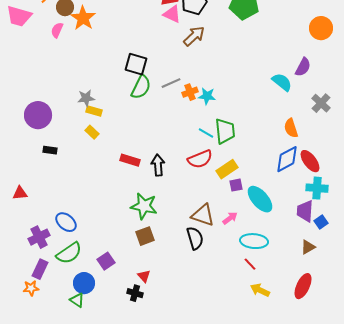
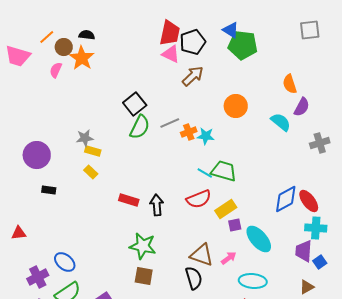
orange circle: (321, 28) -> (236, 106), moved
black square: (136, 64) -> (135, 104), turned 35
gray cross: (321, 103) -> (320, 143), turned 30
orange semicircle: (291, 128) -> (290, 84), moved
green trapezoid: (225, 131) -> (224, 171), turned -68
brown square: (145, 236) -> (144, 276), turned 30

